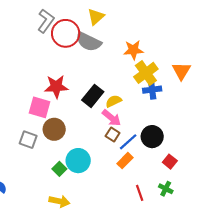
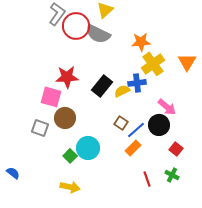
blue cross: (152, 90) -> (137, 83), moved
pink arrow: (111, 118) -> (167, 107), moved

